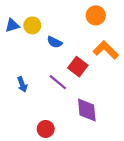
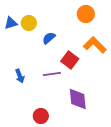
blue semicircle: (55, 42) -> (49, 38), turned 112
purple line: (58, 82) -> (52, 74), turned -48

